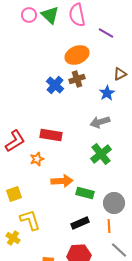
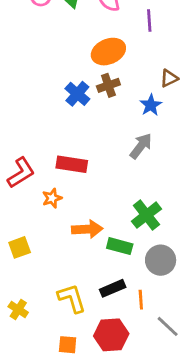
purple line: (106, 33) -> (149, 21), turned 56
gray arrow: (100, 122) -> (141, 146), turned 144
green cross: (101, 154) -> (146, 215), moved
yellow L-shape: (30, 220) -> (72, 298), moved
orange line: (109, 226) -> (141, 300), moved

